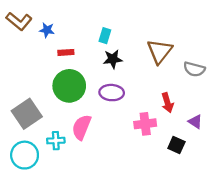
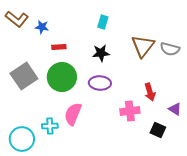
cyan rectangle: (105, 36) -> (103, 22), moved
gray semicircle: (194, 69) -> (170, 49), moved
gray square: (27, 114) -> (24, 76), moved

